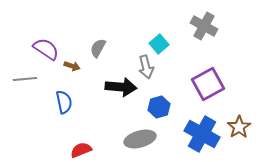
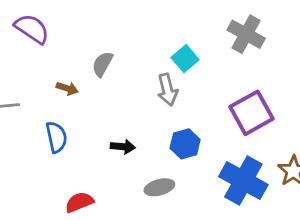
purple semicircle: (46, 49) -> (32, 29), moved
black arrow: (121, 87) -> (123, 147), moved, size x0.6
gray ellipse: (140, 139) -> (159, 187), size x0.7

